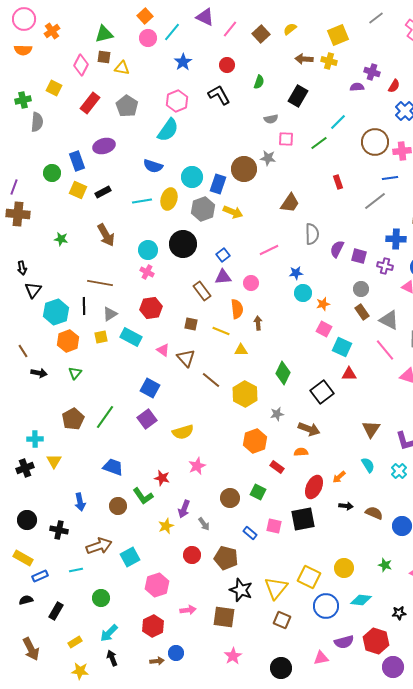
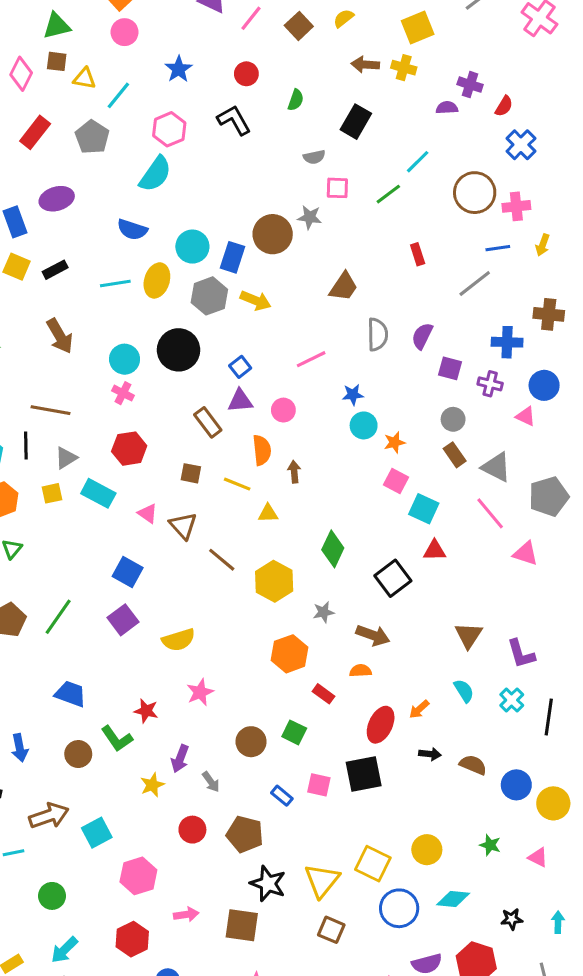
cyan line: (172, 32) -> (118, 95), moved
purple semicircle: (337, 249) -> (422, 336), moved

